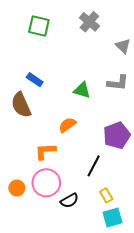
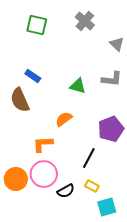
orange circle: (17, 188) -> (16, 179), size x1.5
yellow rectangle: (106, 195) -> (92, 186), moved, turned -32

